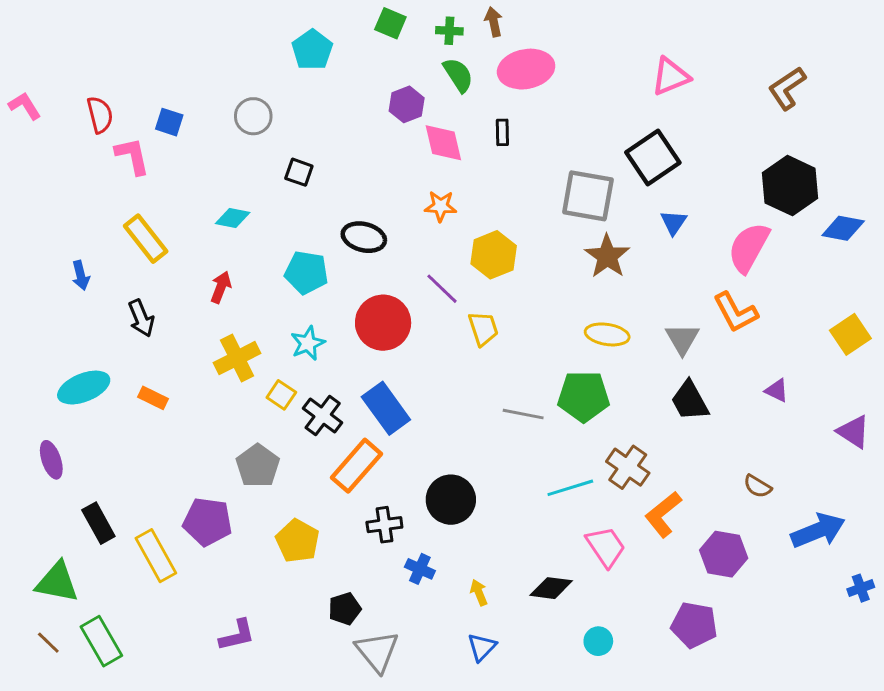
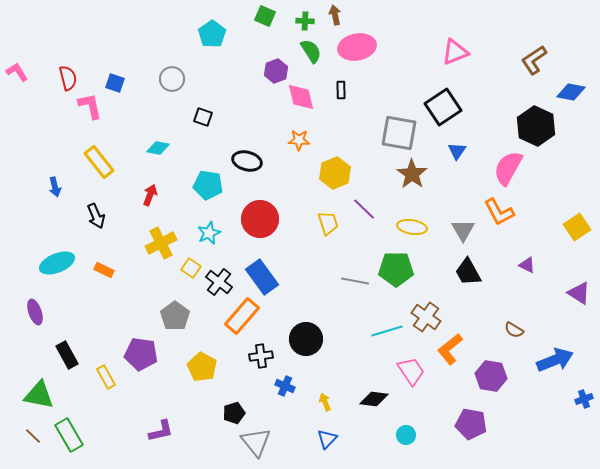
blue diamond: (843, 228) -> (571, 92), moved
purple line: (442, 289) -> (364, 209), moved
yellow rectangle: (156, 556) -> (106, 377), size x0.7

